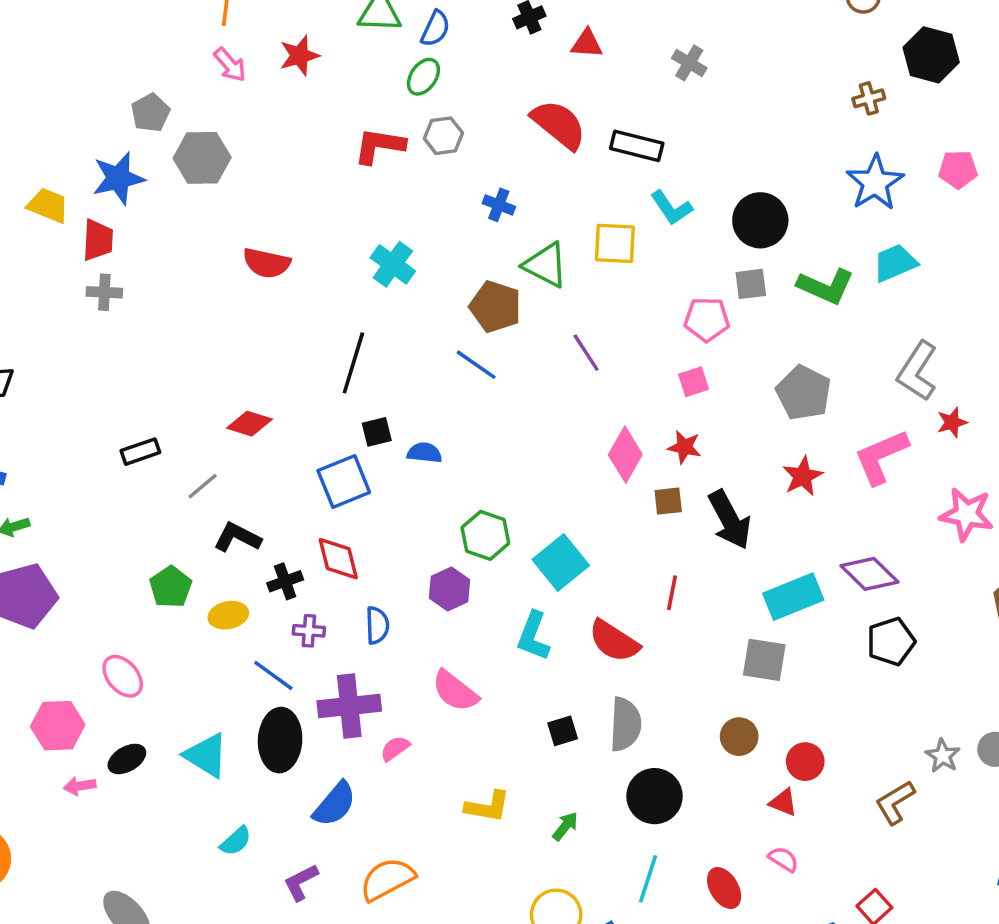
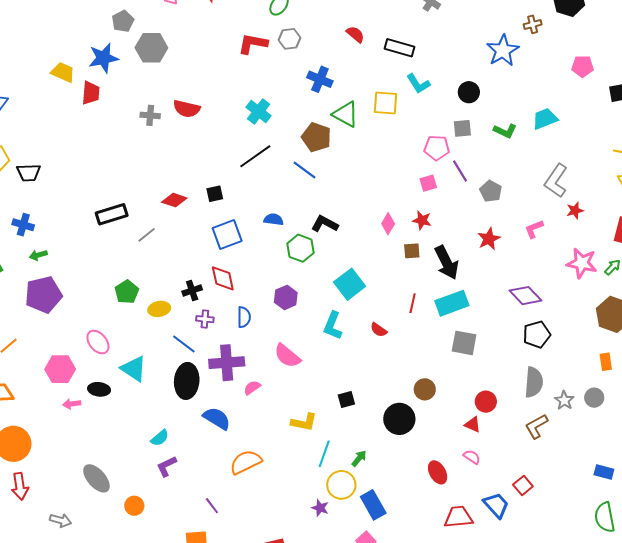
red semicircle: (559, 124) -> (355, 34), size x0.6
blue star: (875, 183) -> (503, 50), moved
blue cross: (499, 205) -> (320, 79), size x1.4
black circle: (760, 220) -> (469, 92), size x0.7
green L-shape: (826, 286) -> (505, 131), size x0.7
gray cross: (104, 292) -> (150, 115), moved
purple line: (586, 353) -> (460, 171), moved
black line: (353, 363) -> (255, 156), moved, turned 36
gray pentagon: (804, 393) -> (491, 191), size x0.7
black square: (377, 432) -> (215, 194), moved
black rectangle: (140, 452) -> (112, 214), size x1.4
pink diamond: (625, 455) -> (388, 224), size x0.7
pink L-shape: (881, 457) -> (534, 229), size x0.6
green hexagon: (485, 535) -> (301, 248), moved
black L-shape: (237, 537) -> (325, 224), moved
cyan rectangle: (793, 597) -> (452, 303), moved
red semicircle: (614, 641) -> (379, 330), size x0.6
gray semicircle: (625, 724) -> (534, 382), moved
black square: (563, 731) -> (346, 400), moved
brown circle: (739, 737) -> (425, 389), moved
cyan triangle: (206, 755) -> (134, 369), moved
black ellipse: (127, 759) -> (99, 389), turned 35
blue semicircle: (335, 804) -> (217, 418), turned -100
green arrow: (565, 826) -> (359, 458), moved
cyan line: (648, 879) -> (324, 454), moved
purple L-shape: (301, 882) -> (167, 466), moved

